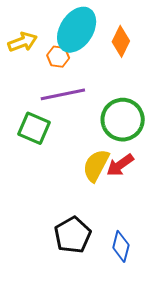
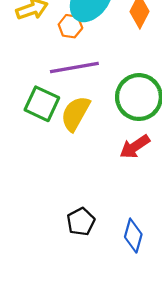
yellow semicircle: (96, 165) -> (75, 114), moved
black pentagon: (73, 235) -> (81, 222), size x0.7

